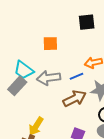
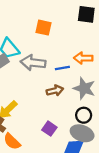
brown arrow: (75, 99) -> (55, 91), size x0.7

